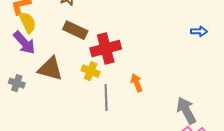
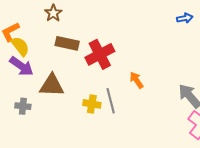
yellow cross: (91, 71) -> (92, 104), moved

